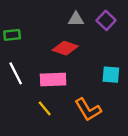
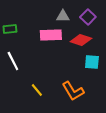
red diamond: (65, 48) -> (81, 40), moved
pink rectangle: (53, 79) -> (51, 35), moved

